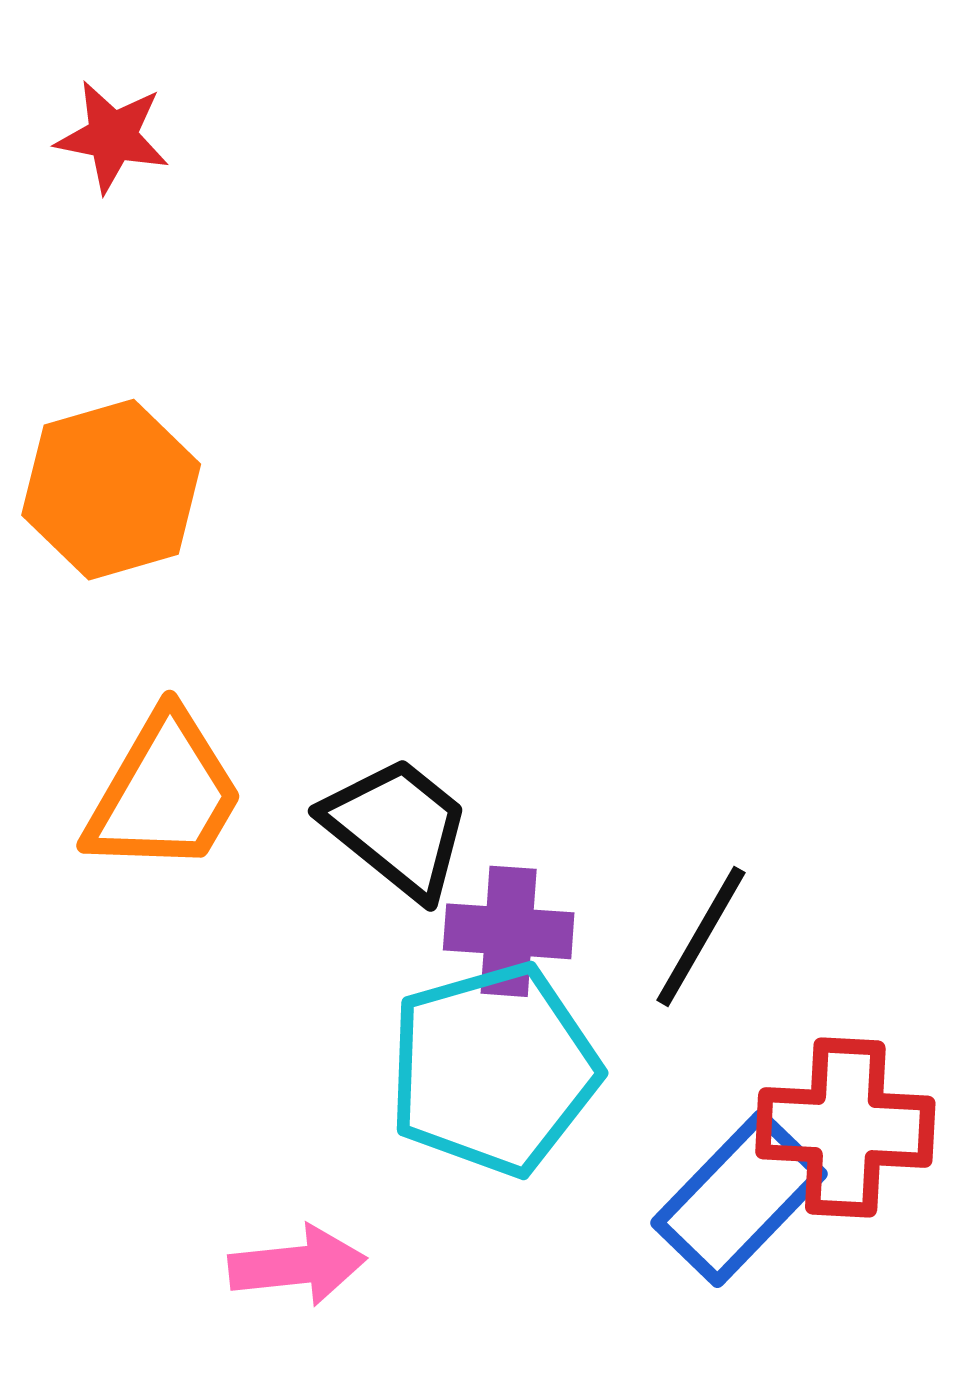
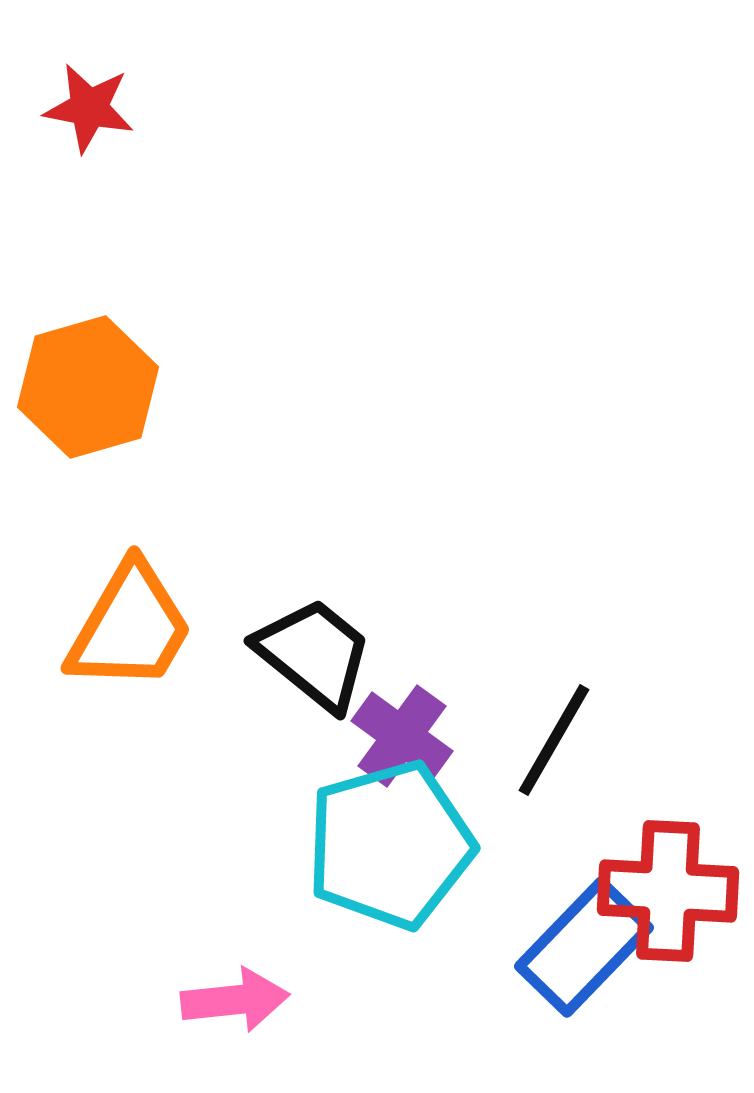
purple cross: (509, 931) -> (402, 736), turned 32

